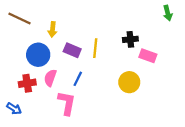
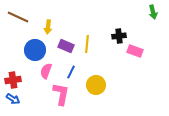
yellow circle: (129, 82) -> (96, 85), moved
red cross: (27, 83) -> (13, 80), moved

